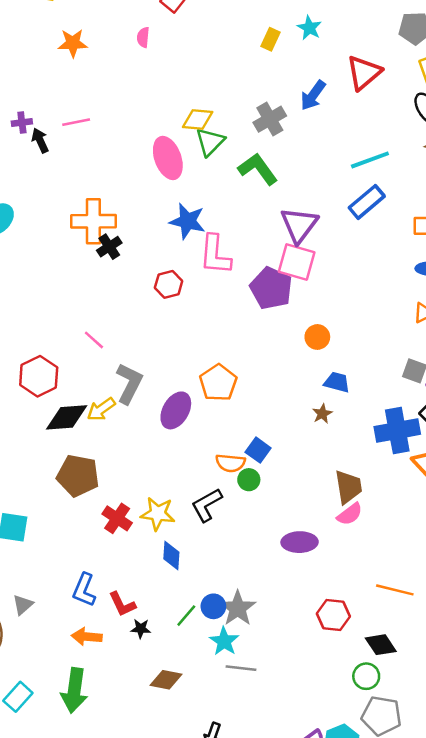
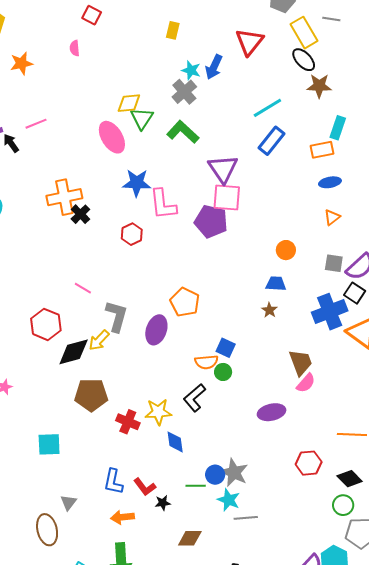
cyan star: (309, 28) -> (191, 70), moved
orange circle: (317, 337) -> (286, 250), moved
green line: (186, 616) -> (196, 486), turned 60

